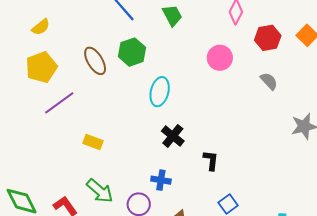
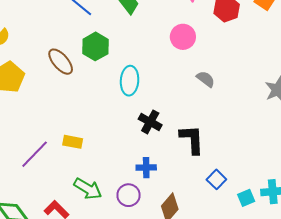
gray semicircle: (269, 81) -> (206, 79), moved
purple line: (59, 103) -> (35, 154), moved
black L-shape: (211, 160) -> (192, 139), size x1.5

